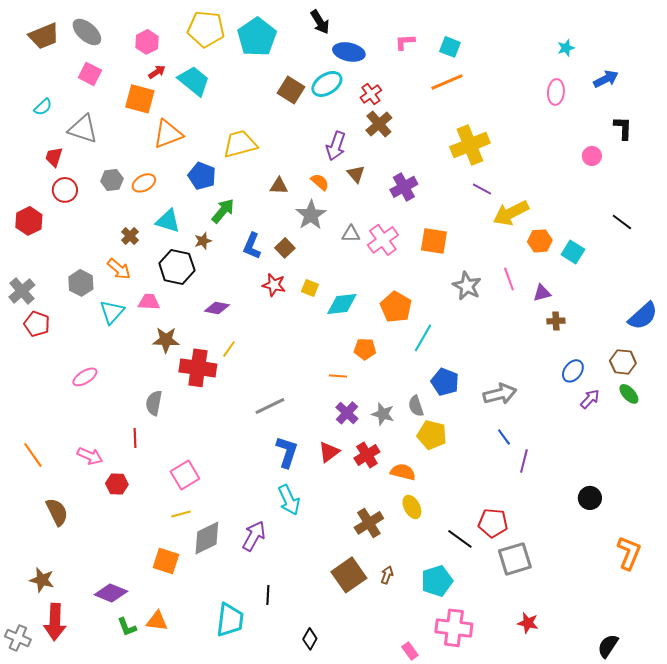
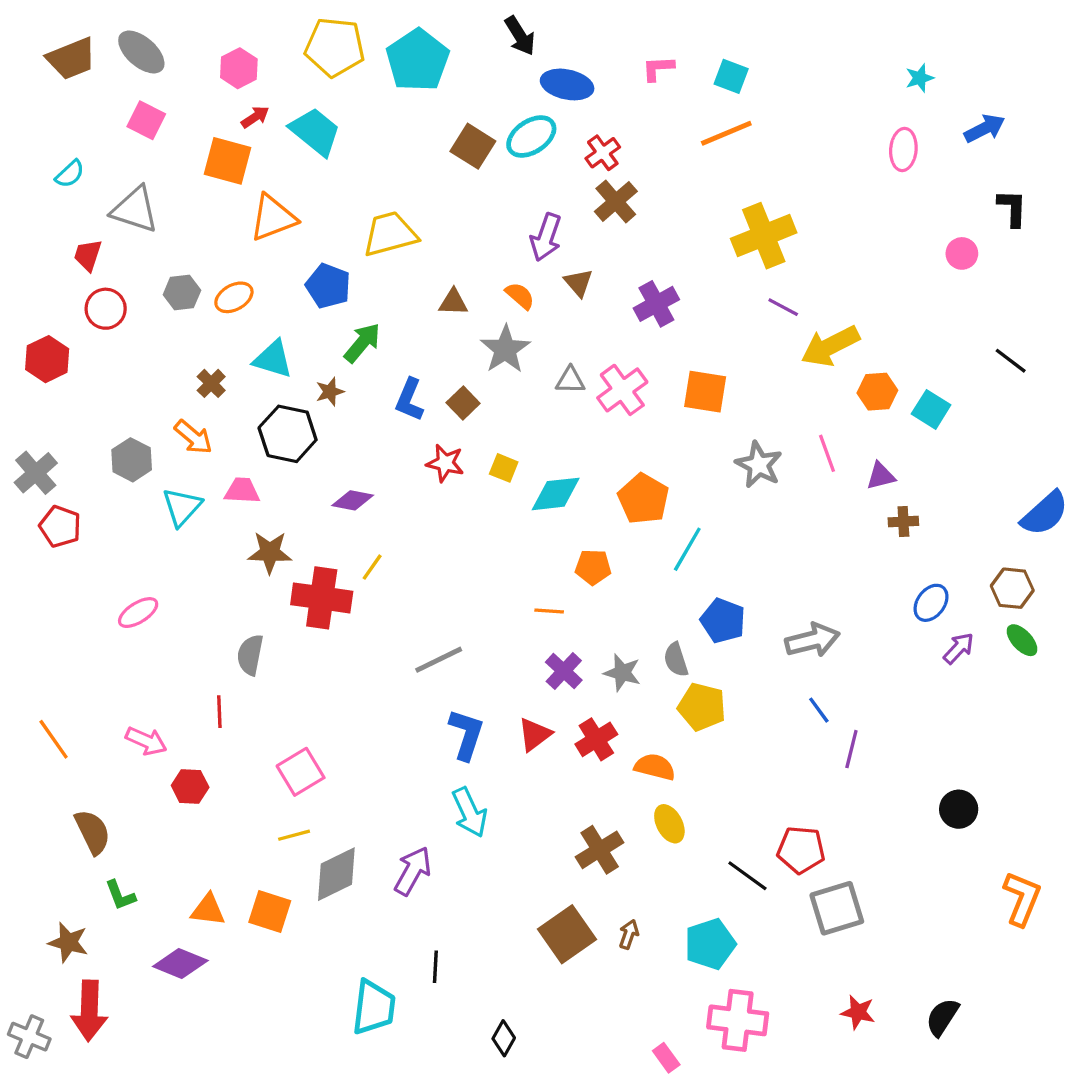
orange triangle: (157, 621) -> (208, 910), moved
green L-shape: (127, 627) -> (120, 895), moved
black semicircle: (608, 646) -> (942, 1017), moved

